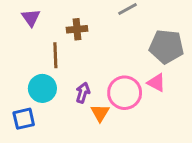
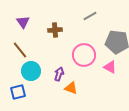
brown line: (55, 55) -> (20, 50), moved, turned -36
pink circle: (125, 93) -> (84, 55), moved
orange triangle: (100, 113) -> (71, 88), turned -40

